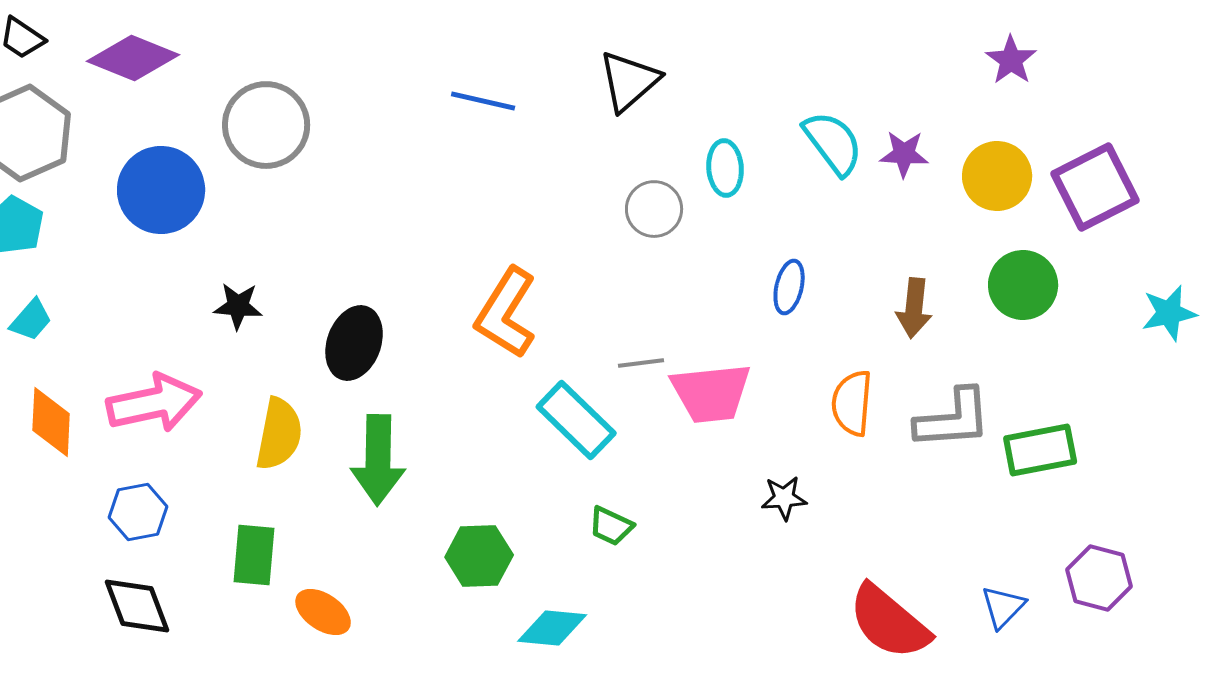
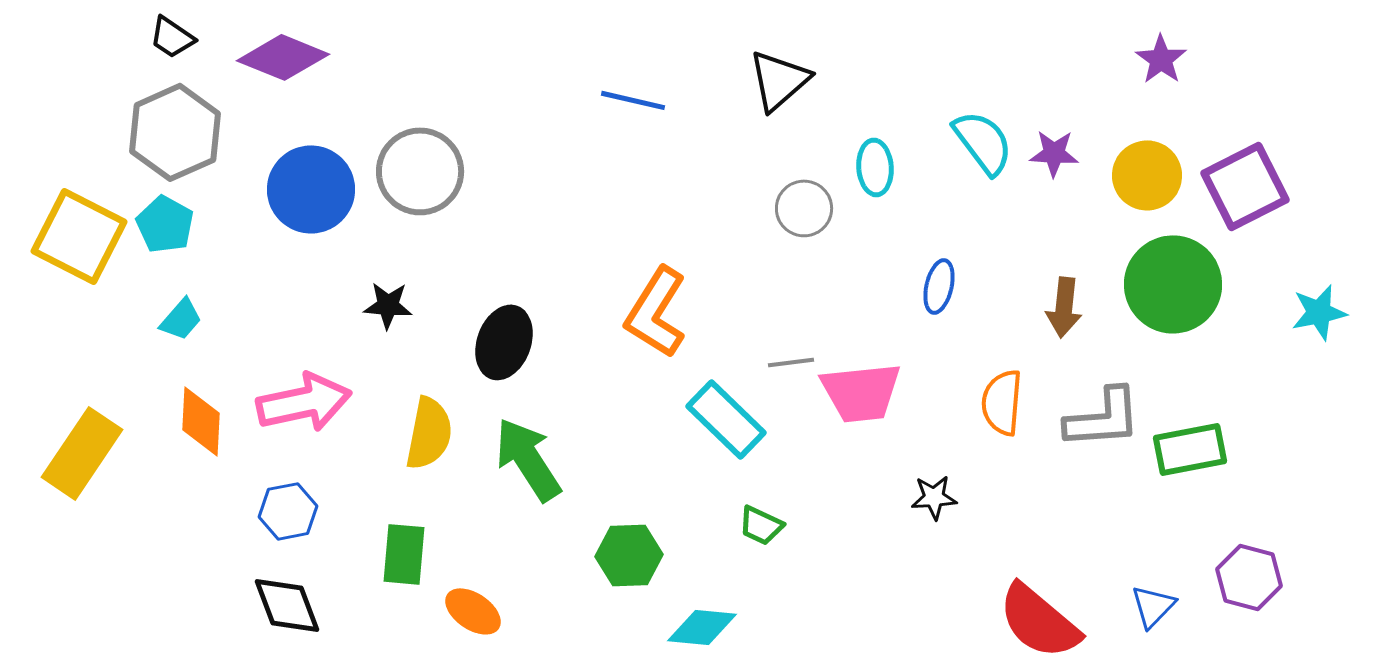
gray circle: (266, 125) -> (420, 171), moved
green circle: (1023, 285) -> (1173, 284), size x1.4
green arrow: (378, 460) -> (528, 459), turned 146

